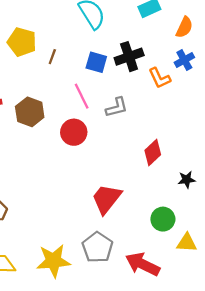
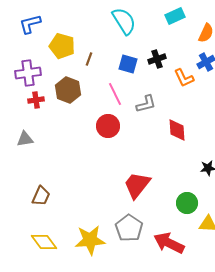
black cross: (129, 57) -> (157, 59), size x0.7
brown hexagon: (30, 112) -> (68, 90), moved
red diamond: (153, 153) -> (177, 130), moved, turned -50

